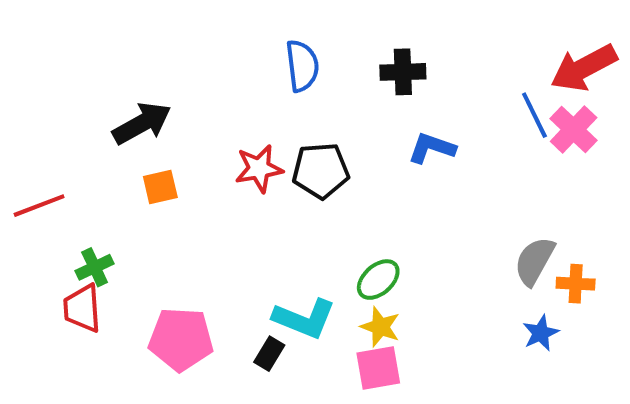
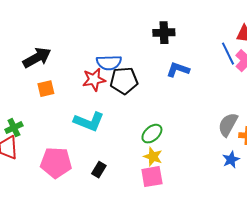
blue semicircle: (302, 66) -> (109, 63), moved, turned 95
cyan L-shape: (304, 319) -> (89, 122), moved

